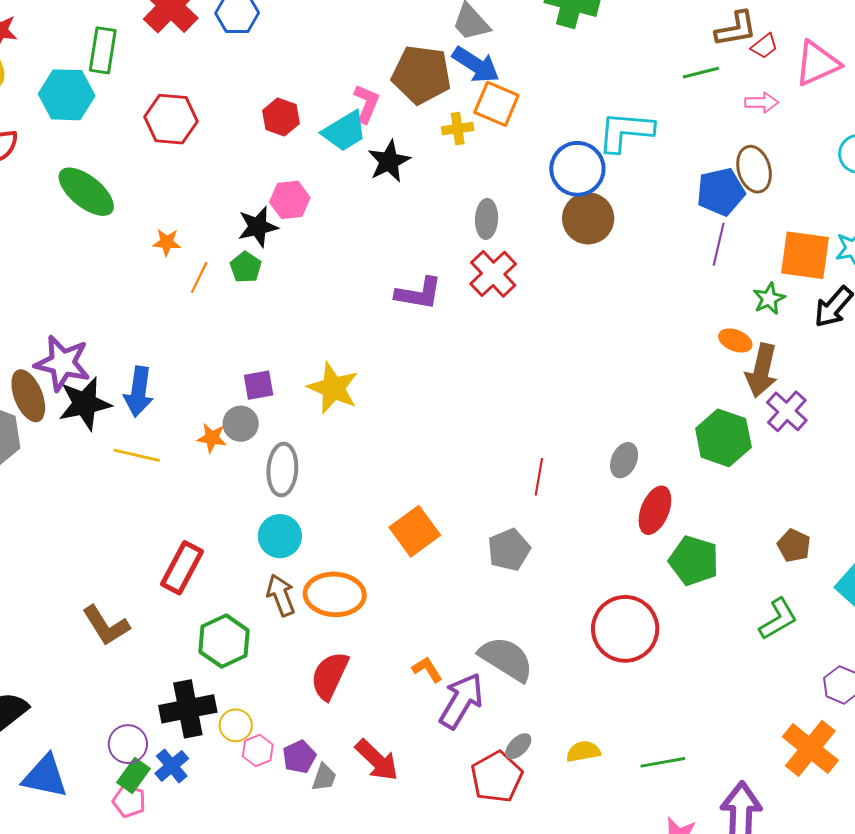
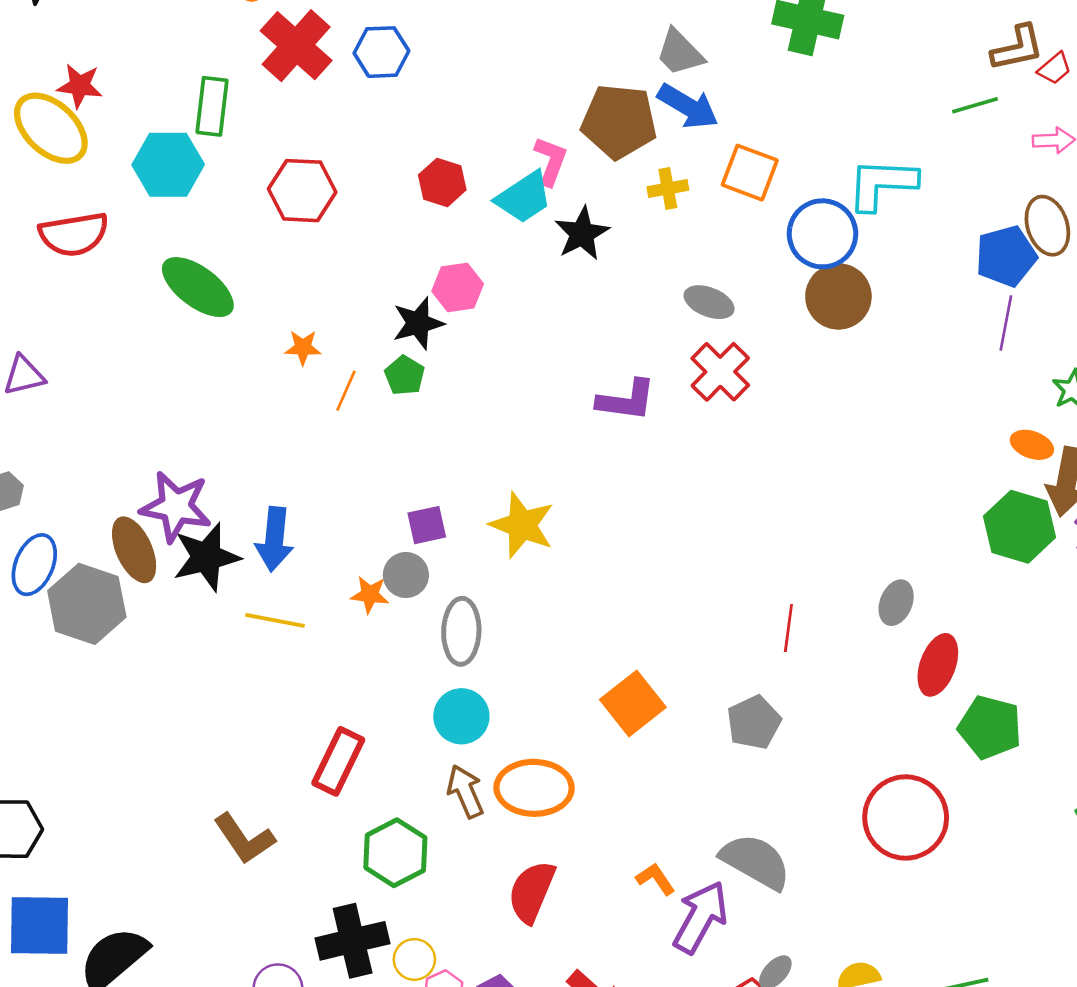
orange square: (496, 104) -> (750, 173), moved
gray ellipse: (487, 219) -> (709, 302), turned -69
green hexagon: (723, 438) -> (1020, 527), moved

